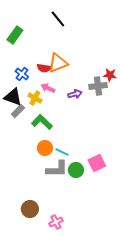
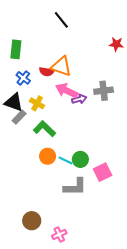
green rectangle: (15, 35) -> (16, 49), moved, turned -30
orange triangle: (58, 63) -> (61, 66), turned 40
red star: (110, 75) -> (116, 44), moved
pink arrow: (48, 88) -> (67, 91), moved, size x1.5
gray L-shape: (57, 169) -> (75, 187), moved
green circle: (76, 170) -> (80, 159), moved

